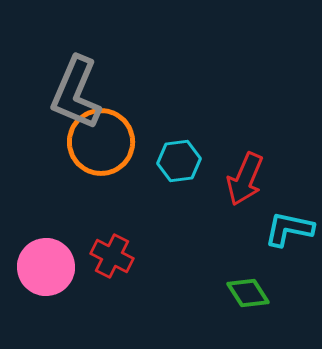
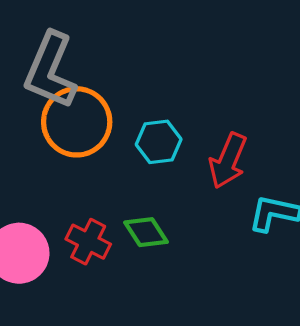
green diamond: (248, 293) -> (146, 232), moved

